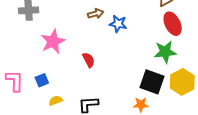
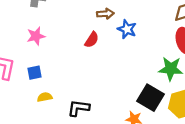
pink star: (53, 41) -> (36, 36), moved, size x0.7
red semicircle: (89, 60) -> (92, 40), moved, turned 49

